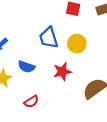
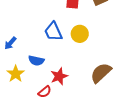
red star: (62, 72) -> (59, 76), moved

